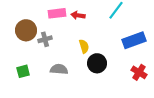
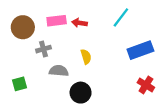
brown circle: (26, 30) -> (23, 27), moved
black circle: (97, 63) -> (81, 93), moved
gray semicircle: (59, 69) -> (59, 71), moved

